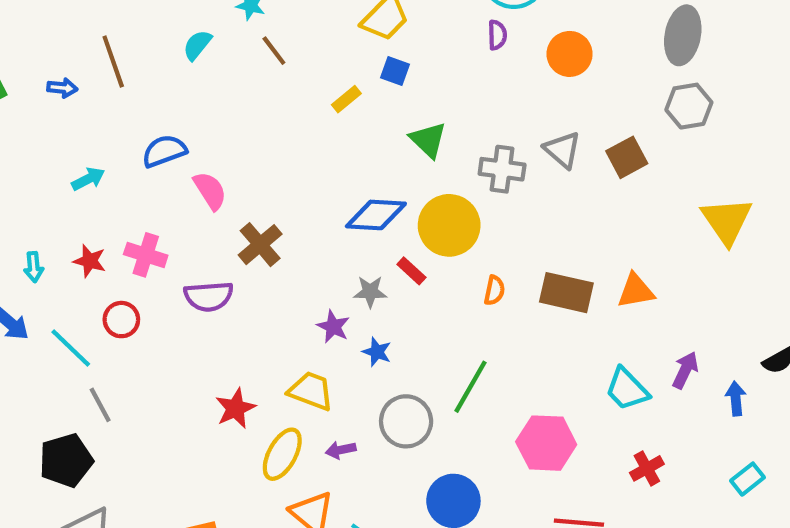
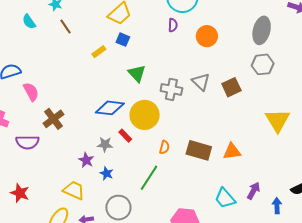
cyan semicircle: (197, 45) -> (29, 22), turned -77
green line: (471, 387) -> (149, 178), moved
red star: (235, 408) -> (20, 193), moved, turned -30

